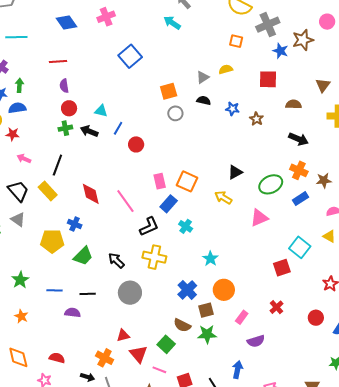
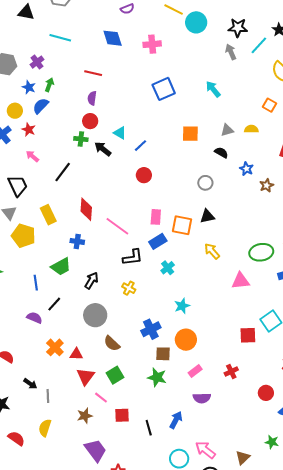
cyan arrow: (172, 23) -> (213, 89), moved
blue semicircle: (17, 108) -> (41, 106), turned -54
gray circle: (175, 113) -> (205, 183), moved
blue line: (118, 128) -> (141, 146), moved
black triangle: (235, 172) -> (207, 216), moved
orange square: (187, 181) -> (182, 225), turned -30
yellow rectangle: (48, 191) -> (48, 215), moved
pink line: (125, 201) -> (117, 226), turned -35
blue cross: (75, 224) -> (77, 241), moved, turned -32
yellow pentagon: (52, 241) -> (23, 236), moved
yellow cross: (154, 257) -> (129, 288), size x0.6
black arrow: (116, 260) -> (91, 280), turned 60
blue line: (54, 290) -> (36, 283), moved, turned 63
black line: (88, 294) -> (54, 304), turned -63
brown semicircle: (182, 325) -> (112, 343), moved
orange cross: (105, 358) -> (55, 347), moved

